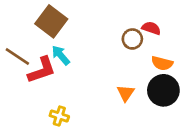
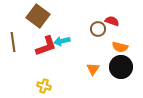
cyan arrow: (61, 55) -> (62, 41), moved, turned -63
brown line: (17, 57) -> (13, 42), turned 48
red L-shape: (42, 70) -> (46, 46), moved

